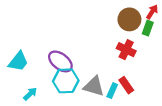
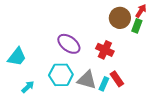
red cross: (126, 50) -> (105, 50), moved
purple ellipse: (60, 61) -> (69, 44), moved

